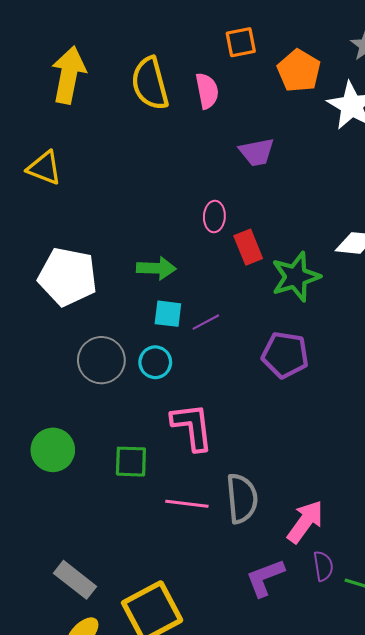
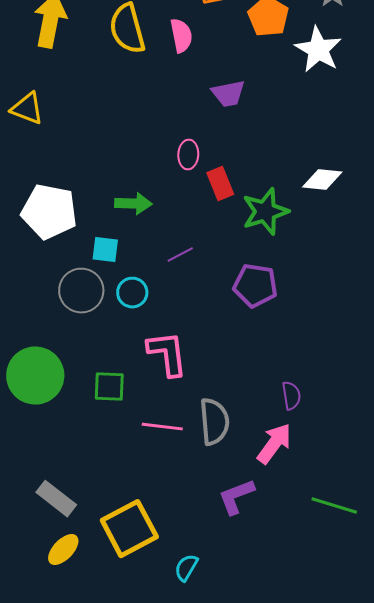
cyan square: (168, 314) -> (105, 250), moved
green circle: (53, 450) -> (35, 376), size x1.4
purple semicircle: (323, 566) -> (291, 396), moved

